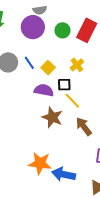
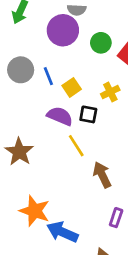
yellow line: (72, 101) -> (76, 146), moved
brown star: (52, 117) -> (19, 152), moved

